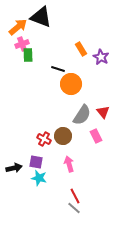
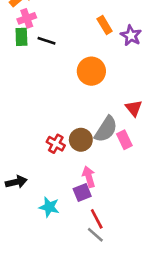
green rectangle: (28, 55) -> (21, 37), moved
black line: (58, 69) -> (47, 41), moved
gray semicircle: (82, 115) -> (106, 129), moved
purple square: (36, 162) -> (82, 193), moved, turned -32
cyan star: (39, 178) -> (49, 207), moved

